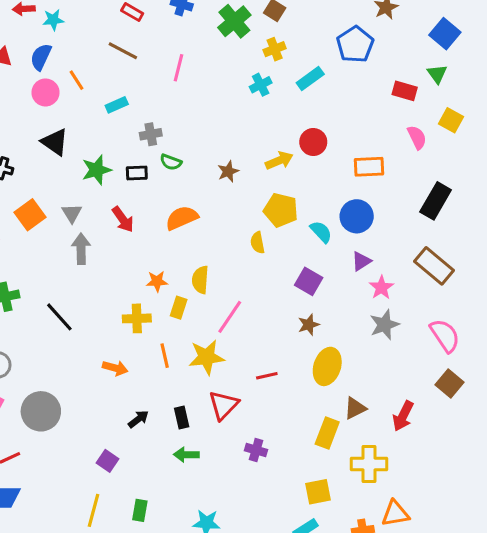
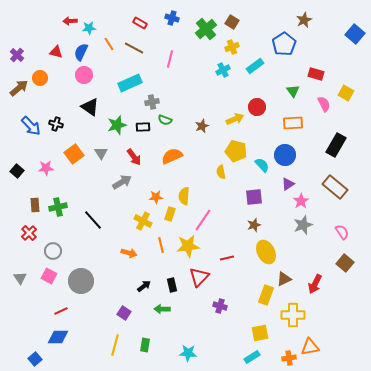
blue square: (445, 34) -> (355, 34), moved
green triangle: (437, 74) -> (293, 91), moved
orange line: (76, 80) -> (109, 44), moved
cyan rectangle: (117, 105) -> (130, 83), size x1.6
gray arrow: (81, 249) -> (122, 182), moved, turned 60
purple square: (309, 281) -> (254, 197), turned -36
yellow cross: (137, 318) -> (143, 221), turned 30
pink semicircle: (445, 335) -> (342, 232), size x0.7
yellow ellipse: (327, 366) -> (266, 252), turned -45
green arrow: (186, 455) -> (162, 309), moved

